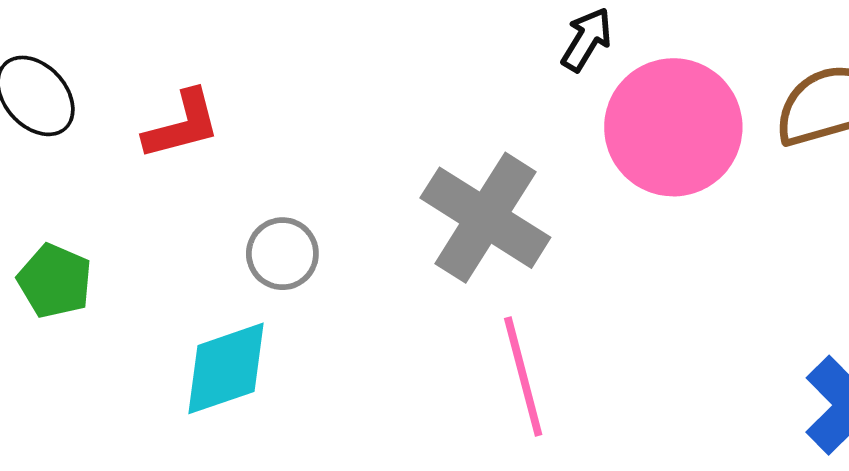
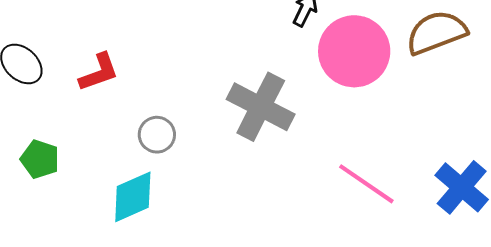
pink line: (523, 377) -> (366, 184), moved, turned -36

